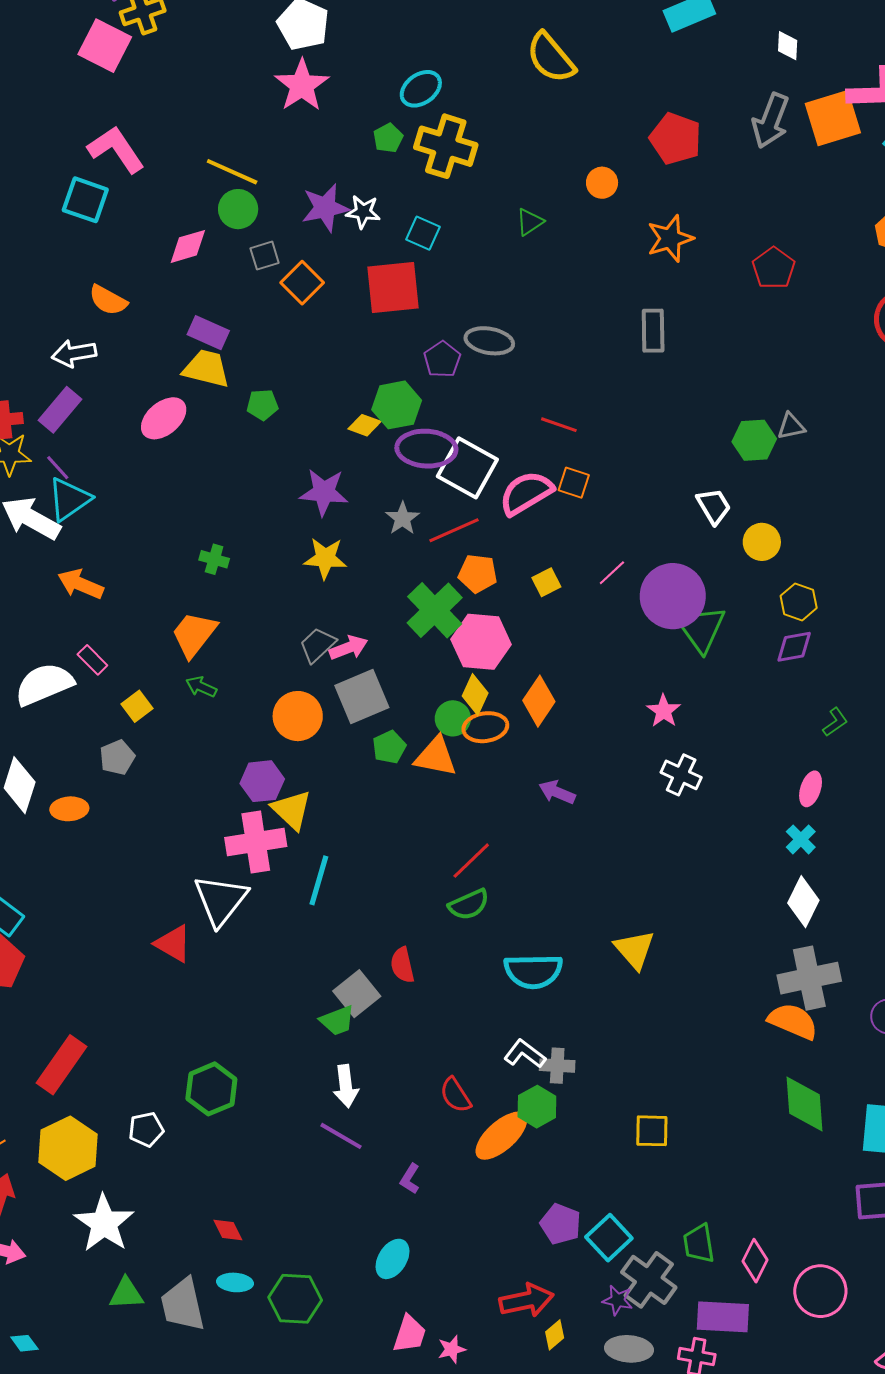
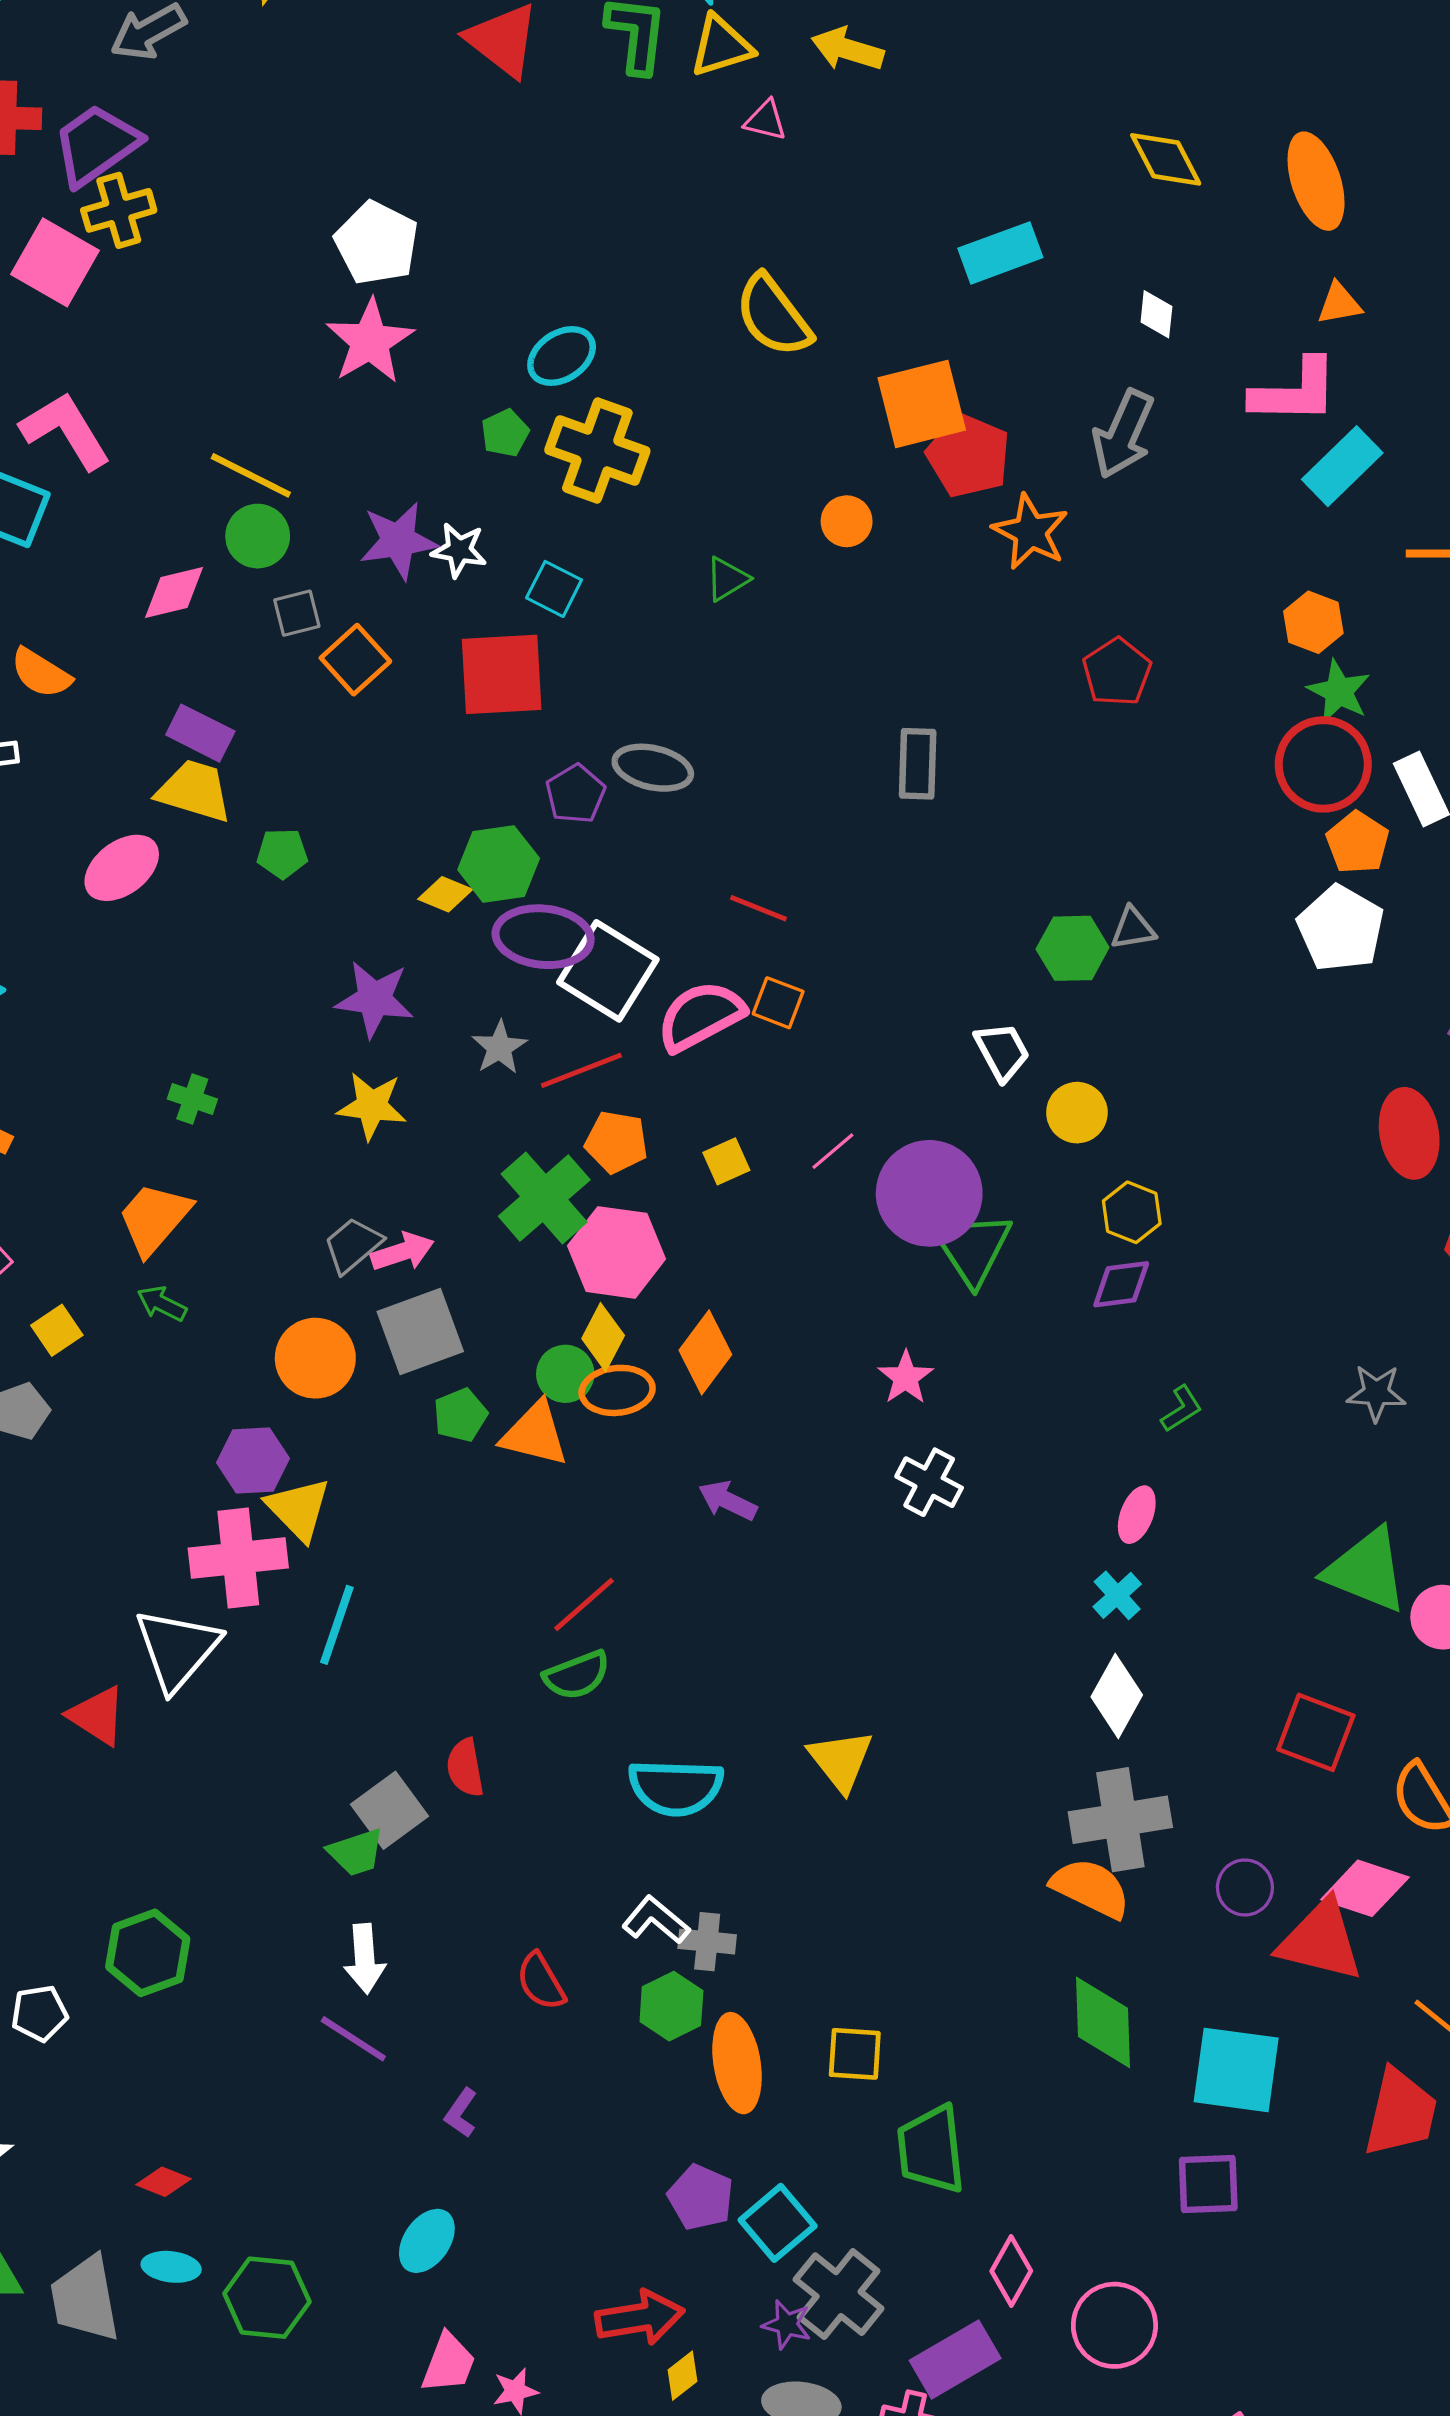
orange square: (833, 118) -> (922, 404), moved
orange star: (670, 238) -> (1030, 532), moved, turned -30
orange ellipse: (501, 1136) -> (737, 2063), moved, turned -60
red diamond: (228, 1230) -> (164, 2182), turned -44
green trapezoid: (699, 1243) -> (931, 2149), moved, size x1.4
purple rectangle: (723, 1317) -> (955, 2359), turned -36

